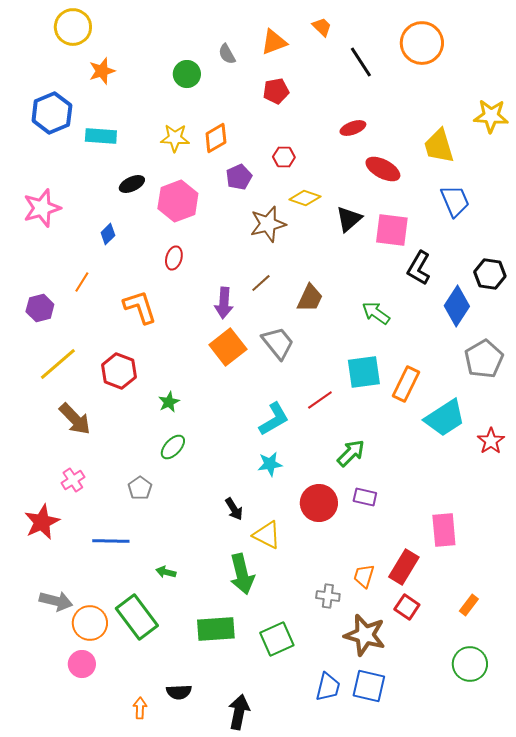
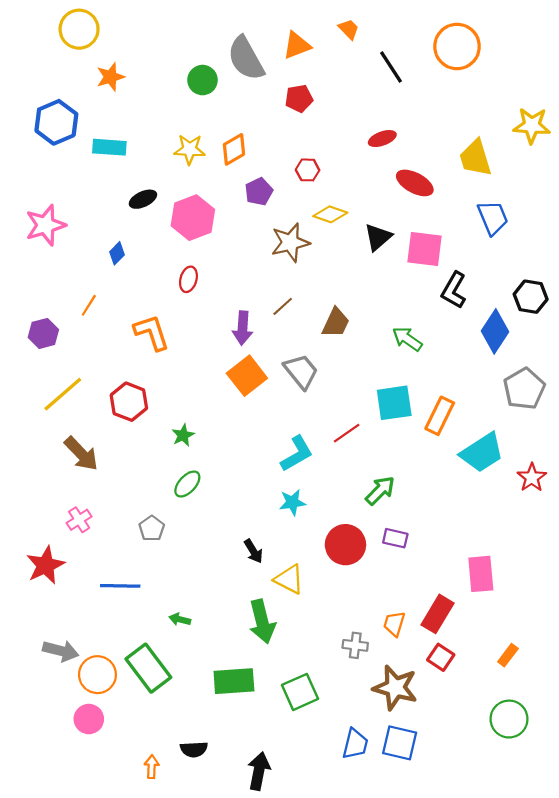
gray semicircle: (227, 54) -> (246, 58), size x2.0

